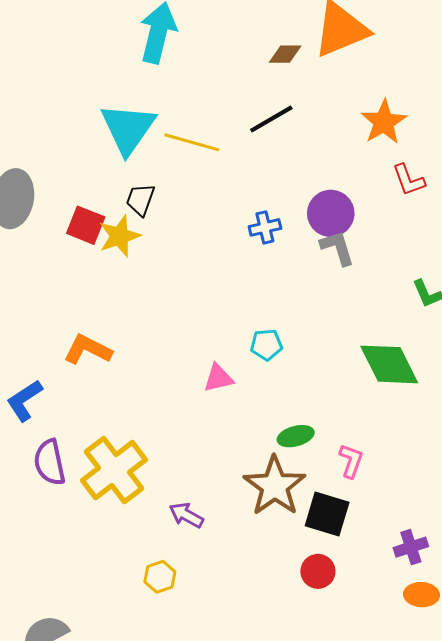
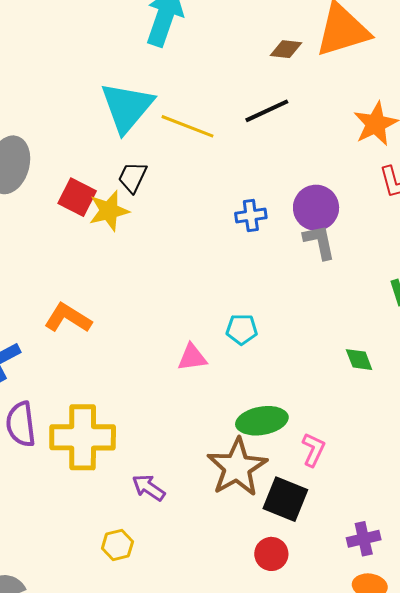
green diamond: (389, 364) -> (359, 360), size x0.5
green ellipse: (296, 436) -> (262, 421), size x1.4
yellow cross: (114, 470) -> (83, 437), turned 32

